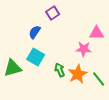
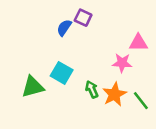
purple square: (53, 13) -> (83, 18), turned -32
blue semicircle: (35, 32) -> (64, 28), moved

